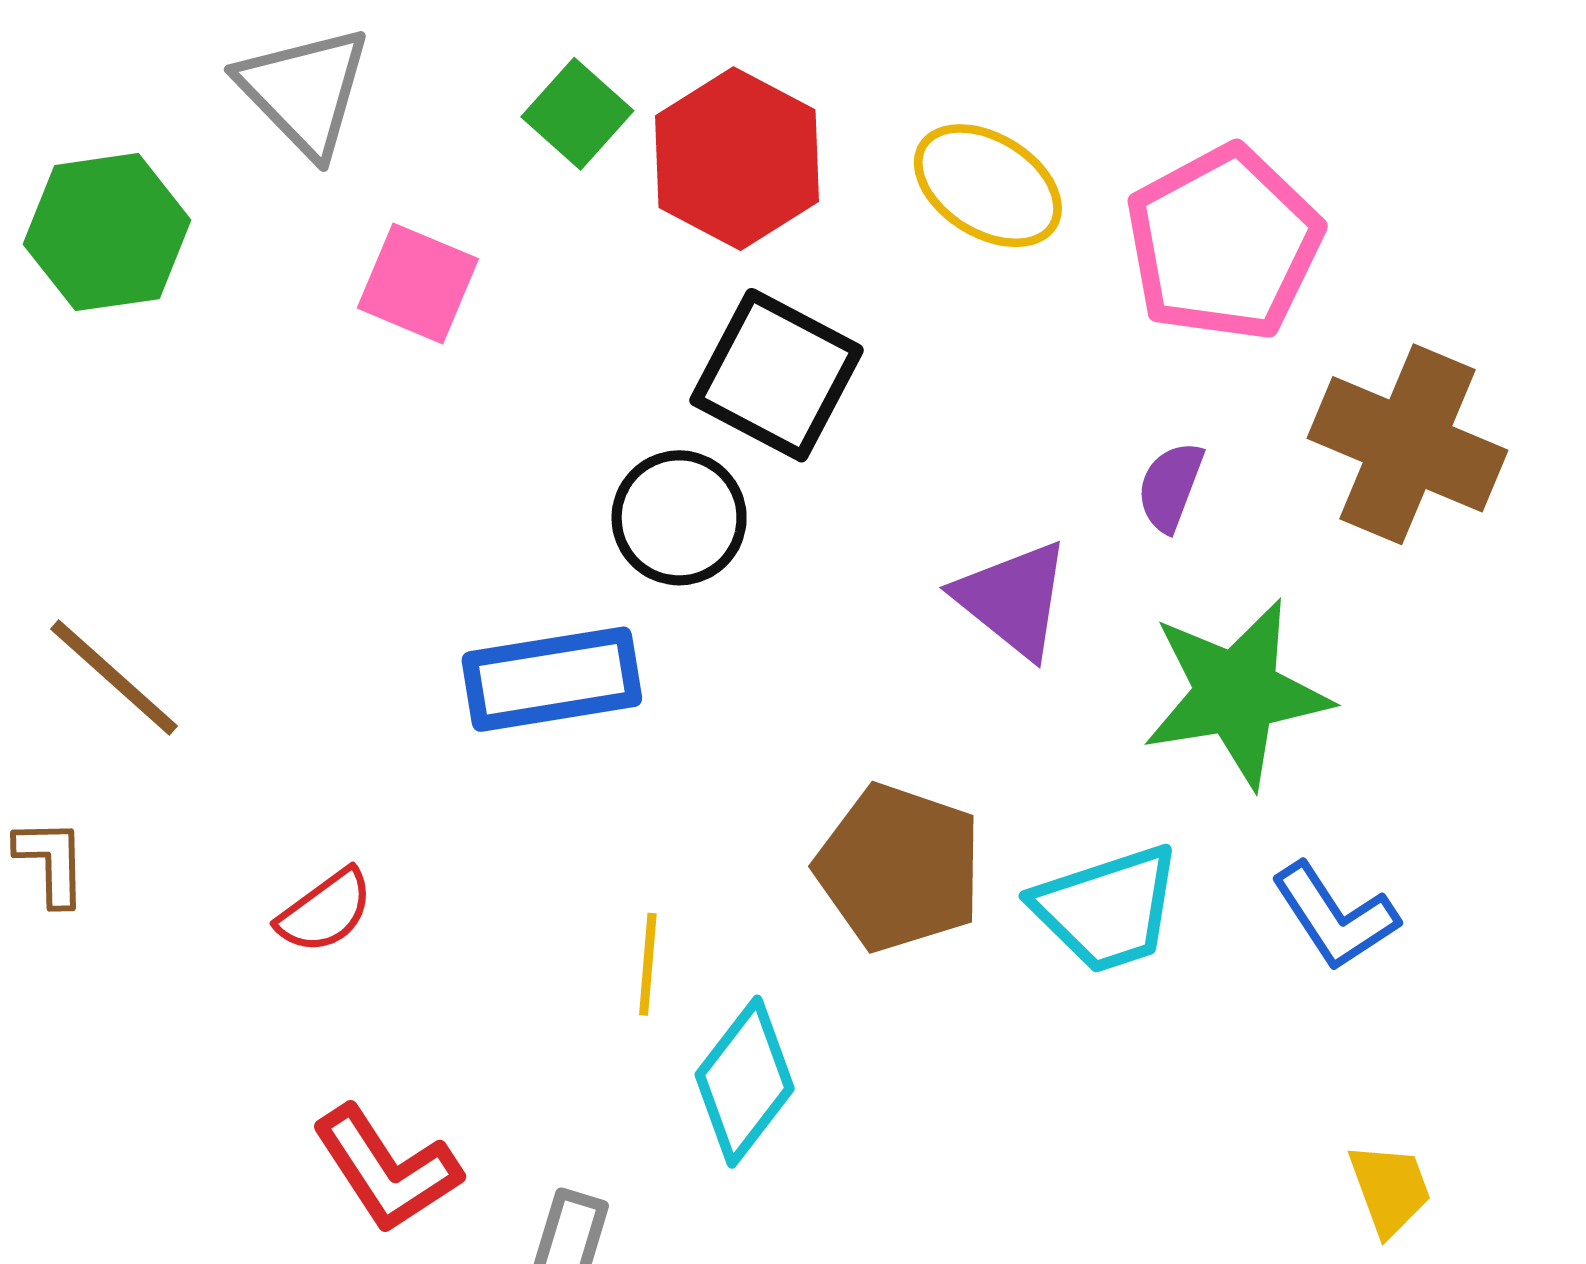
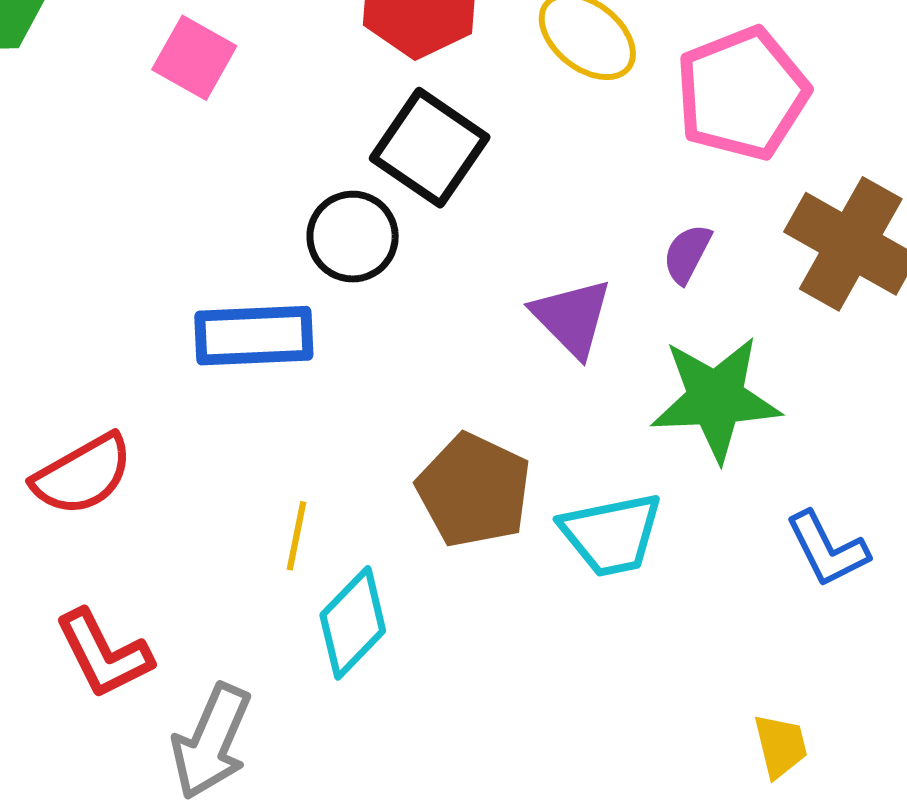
red semicircle: (325, 911) -> (83, 475), size x1.5
blue L-shape: (1335, 916) -> (827, 549), moved

